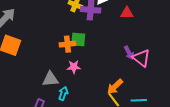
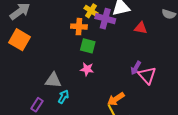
orange cross: (67, 44) -> (79, 27), moved
purple arrow: (129, 53) -> (136, 68), turned 48
pink star: (74, 67) -> (87, 69), moved

